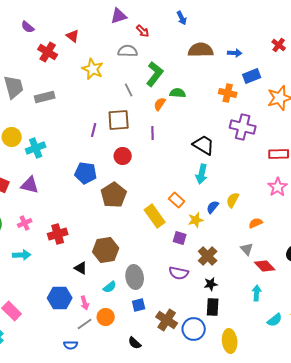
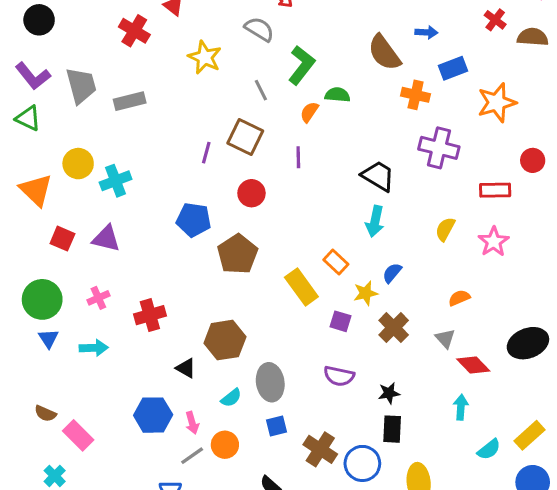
brown semicircle: (201, 50) -> (384, 53), moved, turned -125
gray semicircle: (128, 51) -> (259, 29), turned 30
brown square: (119, 120) -> (245, 137), turned 30
yellow semicircle: (233, 200) -> (445, 229), moved
brown cross: (208, 256) -> (394, 328), moved

